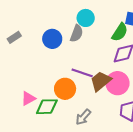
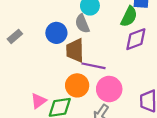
gray semicircle: (77, 33) -> (82, 24), turned 144
brown trapezoid: (101, 81) -> (75, 50), moved, turned -45
pink circle: (118, 83) -> (109, 89), moved

